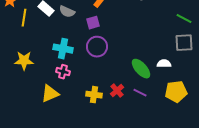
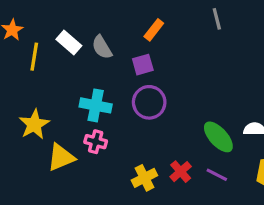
gray semicircle: (67, 12) -> (102, 47), turned 35
yellow star: (24, 61) -> (34, 124), turned -30
yellow triangle: (50, 94) -> (61, 157), moved
yellow cross: (94, 95) -> (144, 178), turned -35

